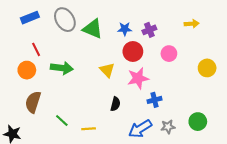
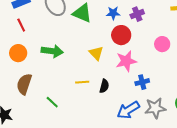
red line: (36, 49) -> (21, 25), moved
pink circle: (169, 54) -> (162, 44), moved
gray star: (168, 127) -> (155, 108), size x1.5
yellow line: (89, 129) -> (82, 82), moved

